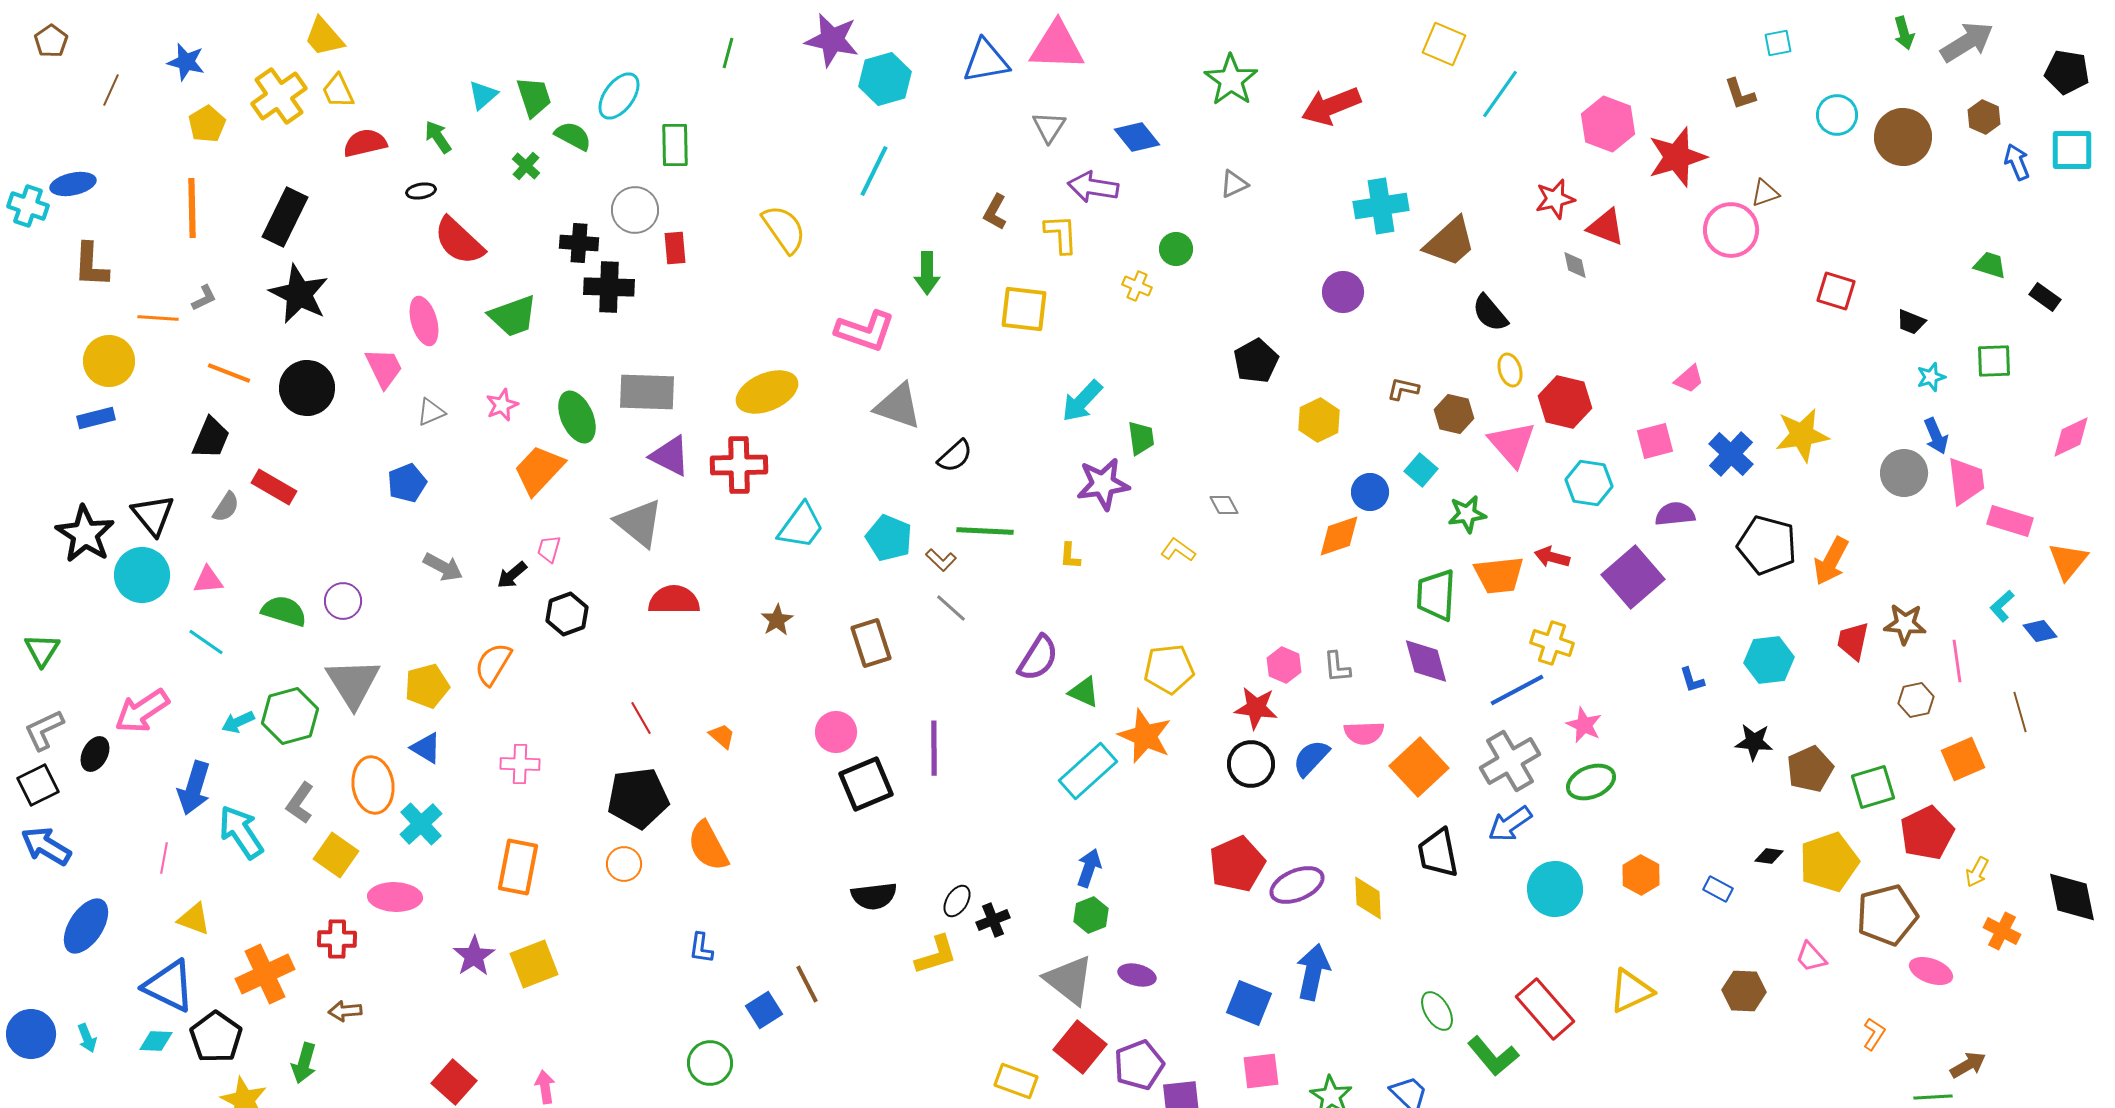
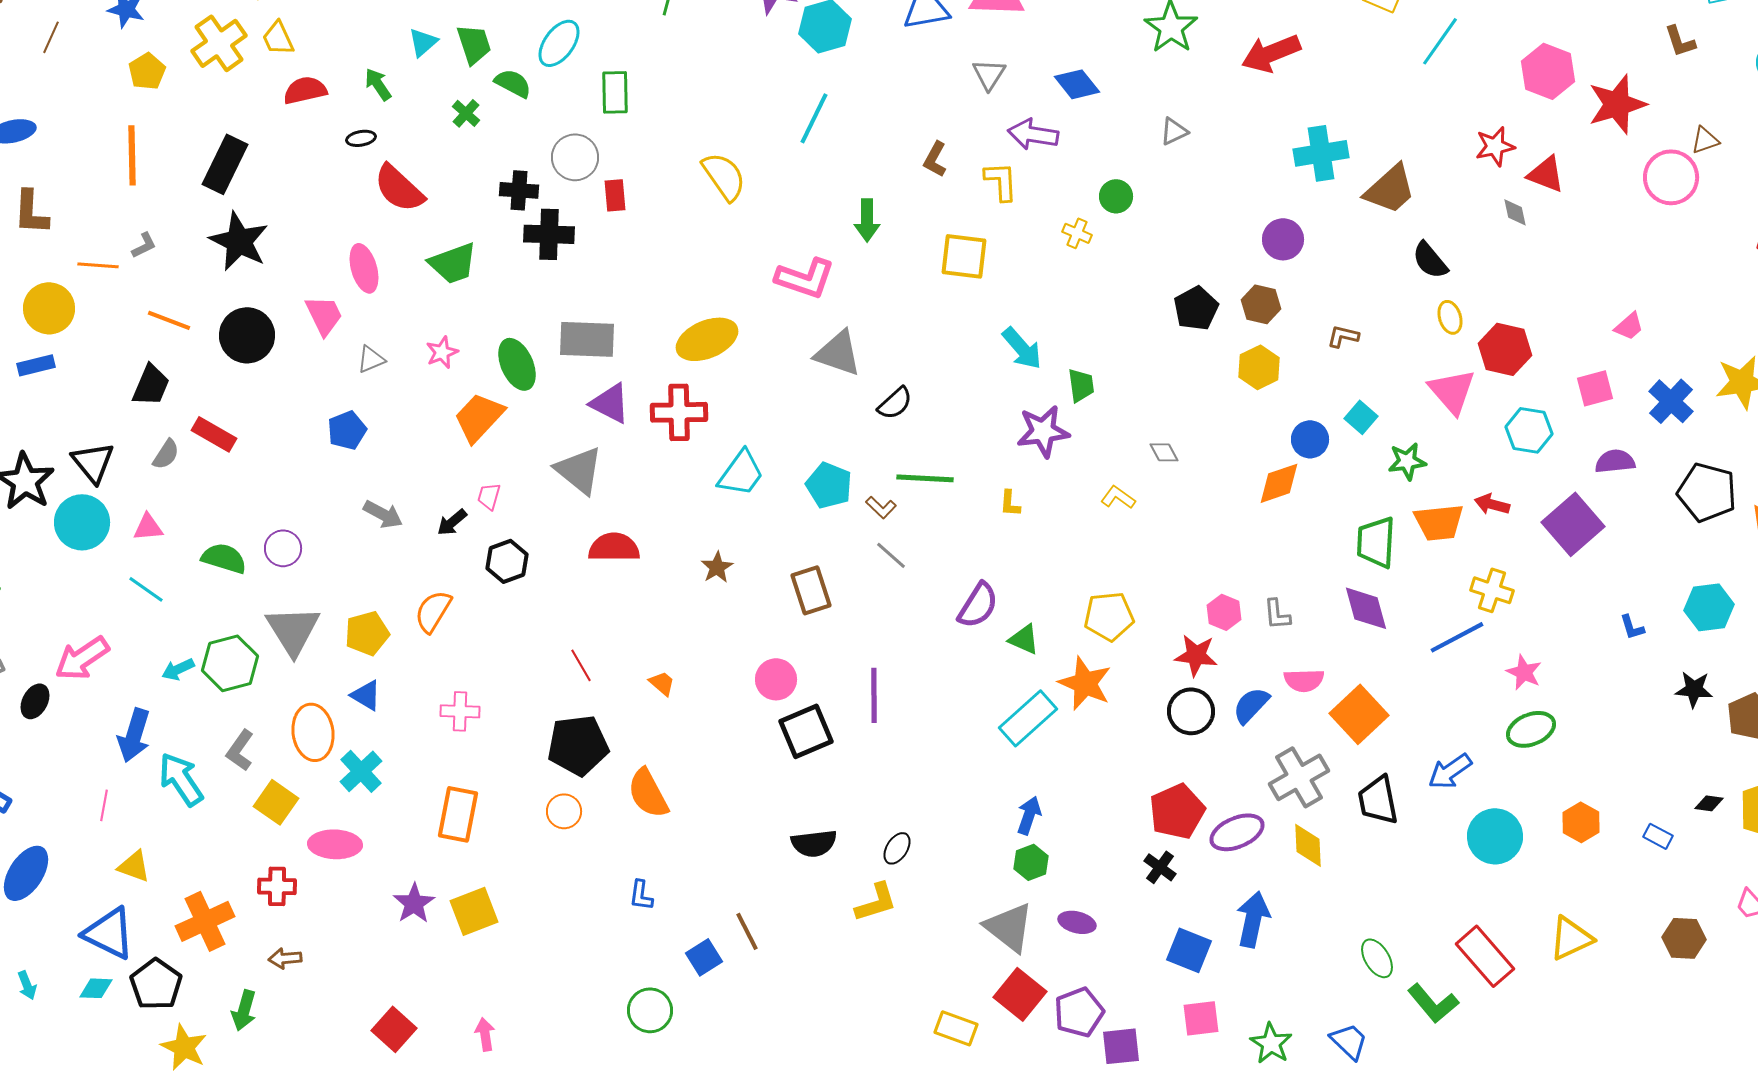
cyan arrow: (1082, 401) -> (1022, 348), turned -84
brown hexagon: (1454, 414) -> (1261, 304), moved
gray cross: (1510, 761) -> (1299, 777), moved
black cross: (993, 920) -> (1160, 867), moved, turned -32

